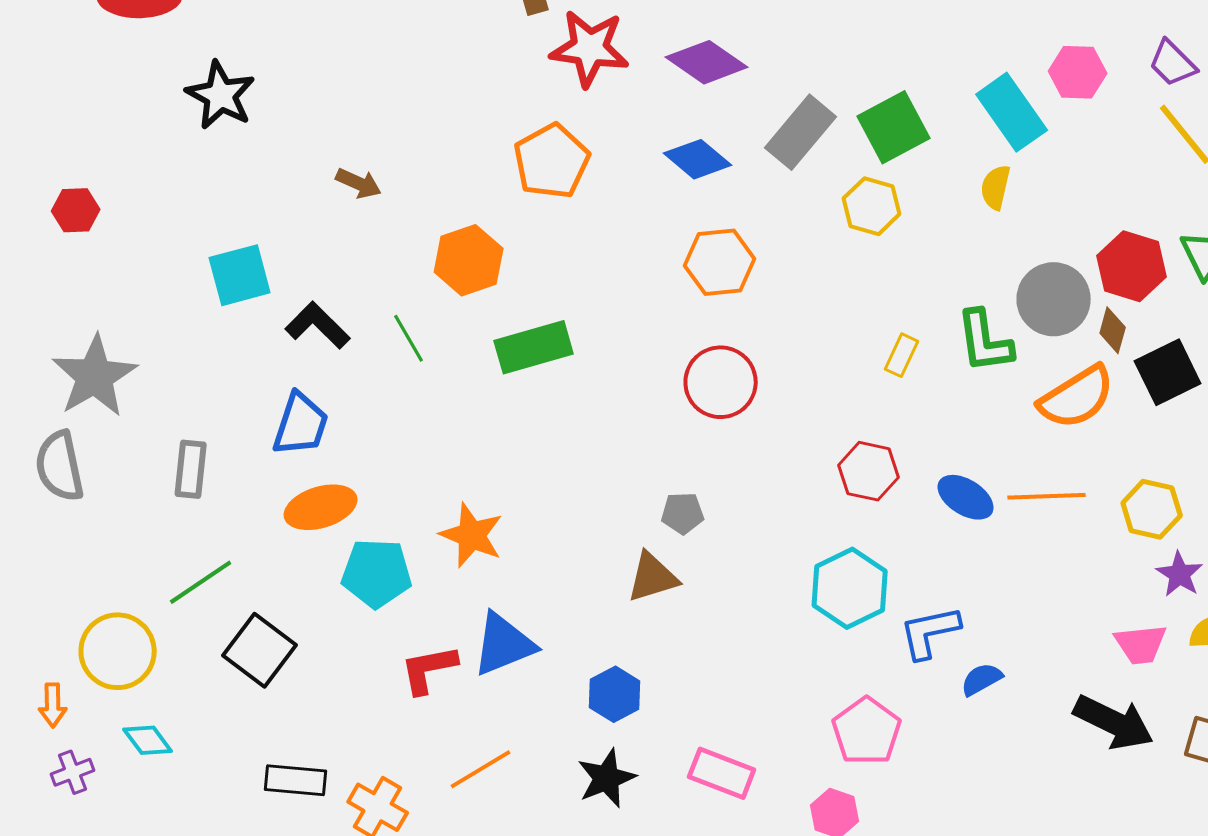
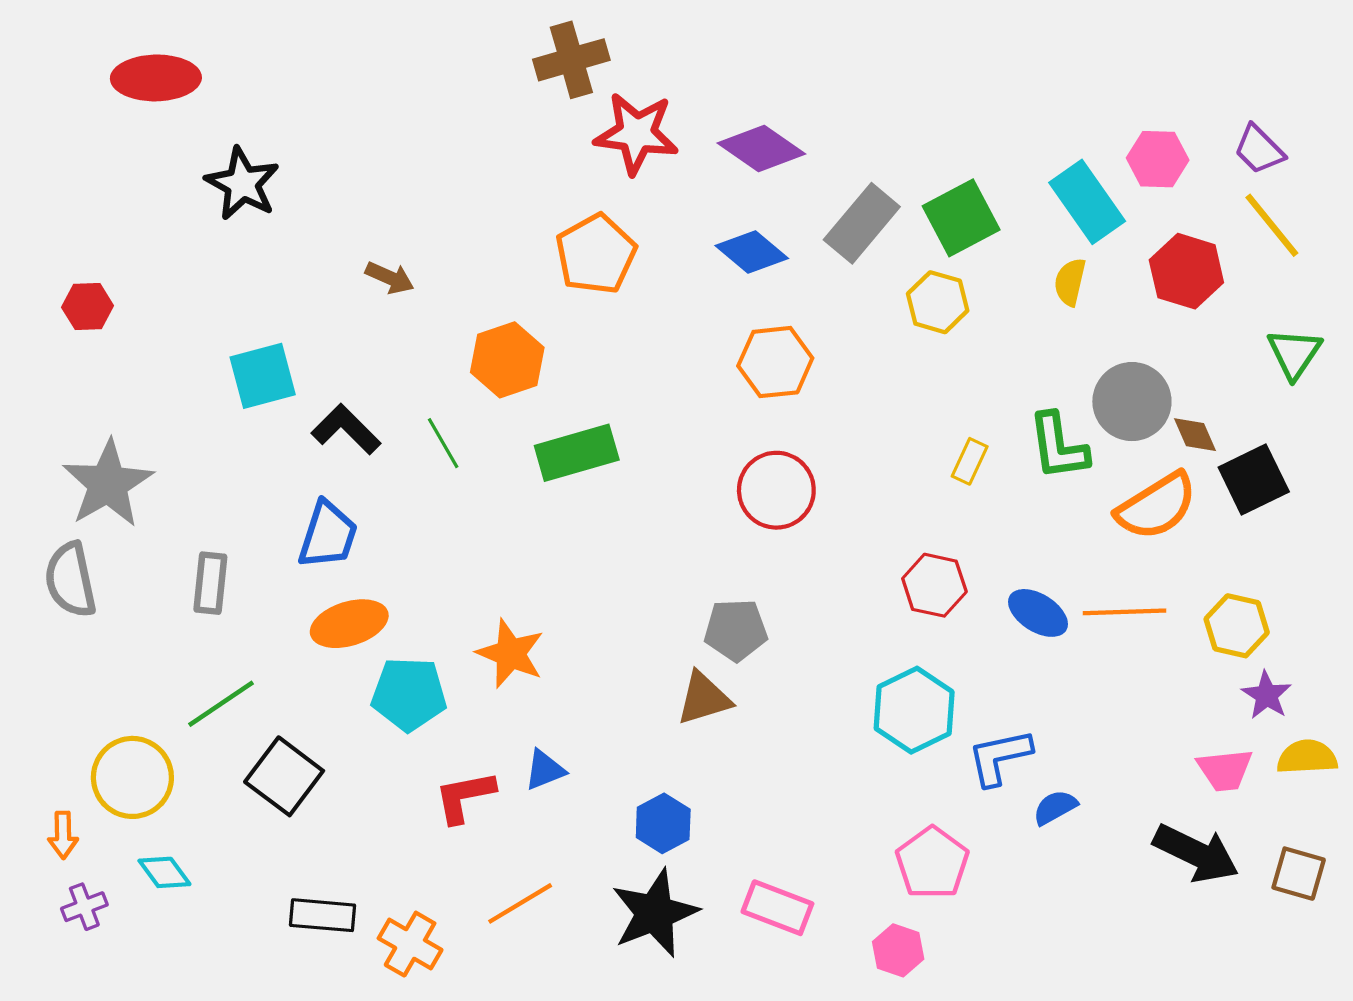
red hexagon: (1132, 266) -> (1186, 271), moved
brown diamond: (1113, 330) -> (1195, 435), turned -39
gray pentagon: (683, 513) -> (736, 630), size x1.4
blue triangle: (504, 644) -> (545, 770), size x0.6
black star: (607, 778) -> (655, 913), size x1.4

